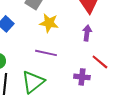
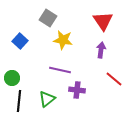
purple cross: (82, 77) -> (77, 90), moved
green triangle: (33, 82) -> (47, 99), size x0.7

